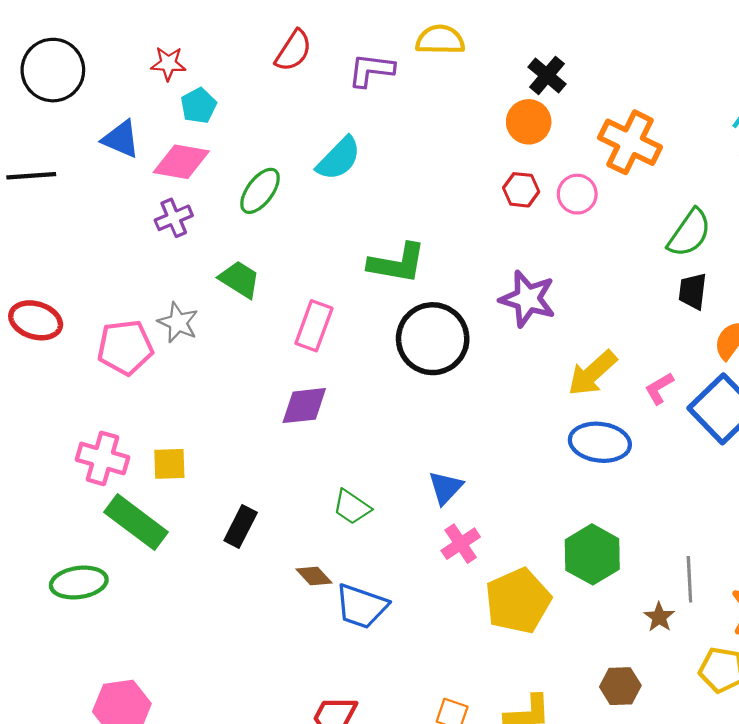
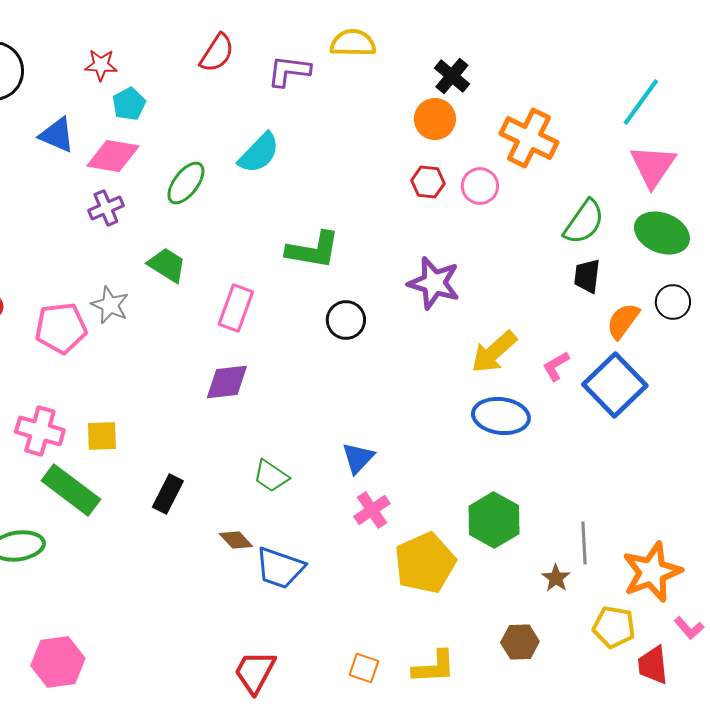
black circle: (433, 339) -> (346, 320), size x0.6

